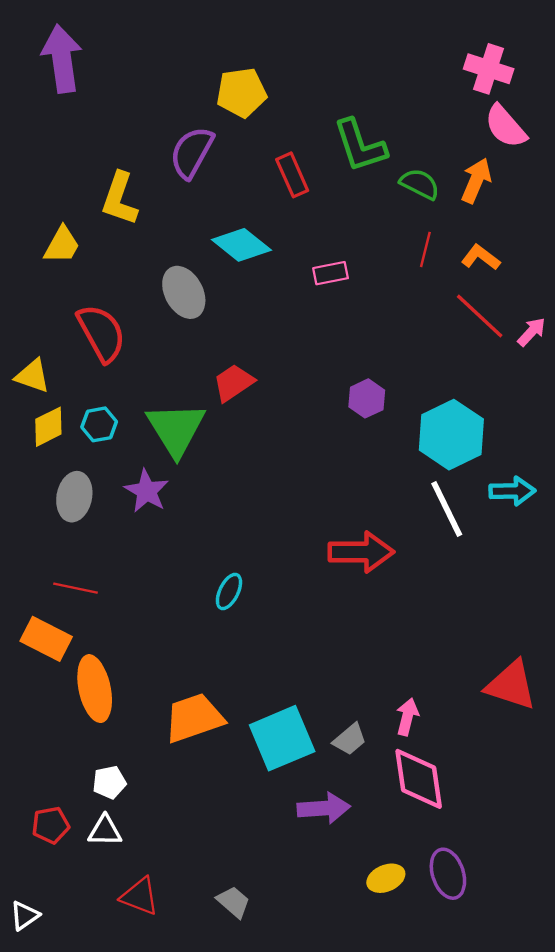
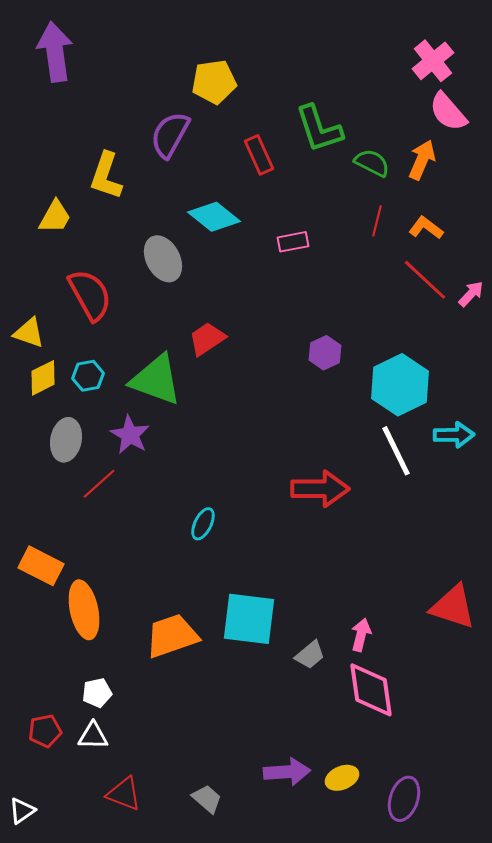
pink cross: (489, 69) -> (433, 61), turned 33
green triangle: (176, 429) -> (156, 380), turned -38
red line: (75, 588) -> (99, 484), moved, turned -54
cyan square: (282, 738) -> (249, 619), moved, turned 30
purple arrow: (324, 808) -> (287, 772), moved
purple ellipse: (448, 874) -> (404, 799), moved, turned 36

